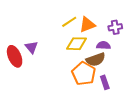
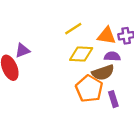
orange triangle: (87, 25) -> (107, 36), moved, turned 30
purple triangle: (31, 47) -> (22, 50), moved, turned 48

